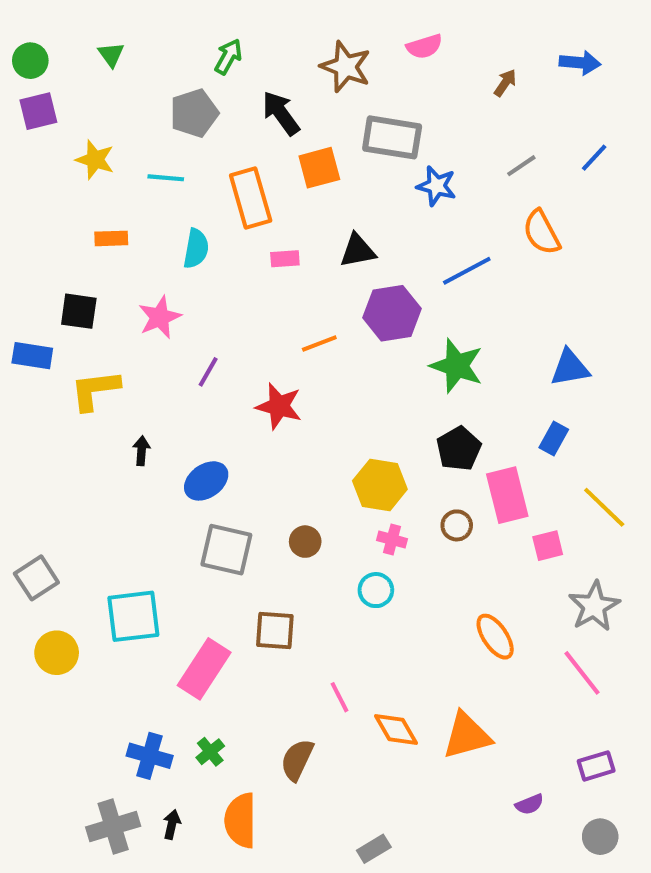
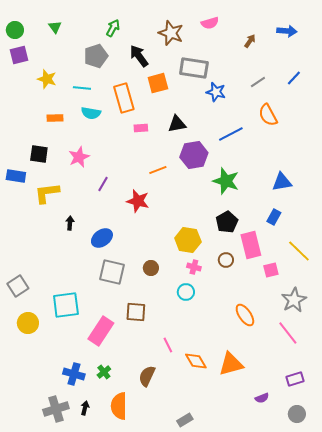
cyan semicircle: (196, 249) -> (91, 113), moved, turned 90

